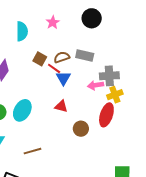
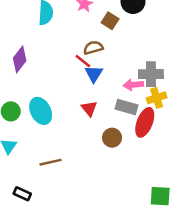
gray rectangle: (85, 56) -> (126, 107), moved
brown square: (40, 59) -> (110, 21), moved
red triangle: (61, 106) -> (89, 108), turned 32
cyan ellipse: (22, 110) -> (41, 111), turned -60

